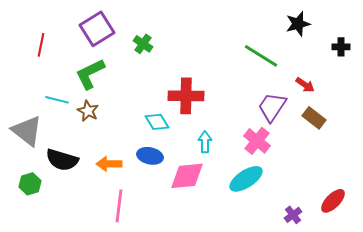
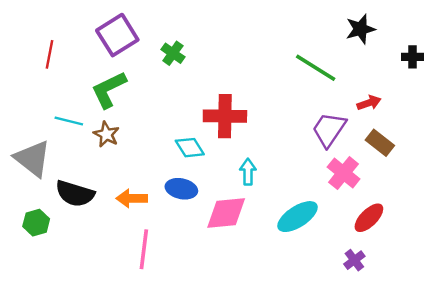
red arrow: (305, 85) -> (369, 103), turned -54
pink cross: (257, 141) -> (344, 173), moved
red ellipse: (333, 201) -> (369, 218), moved

